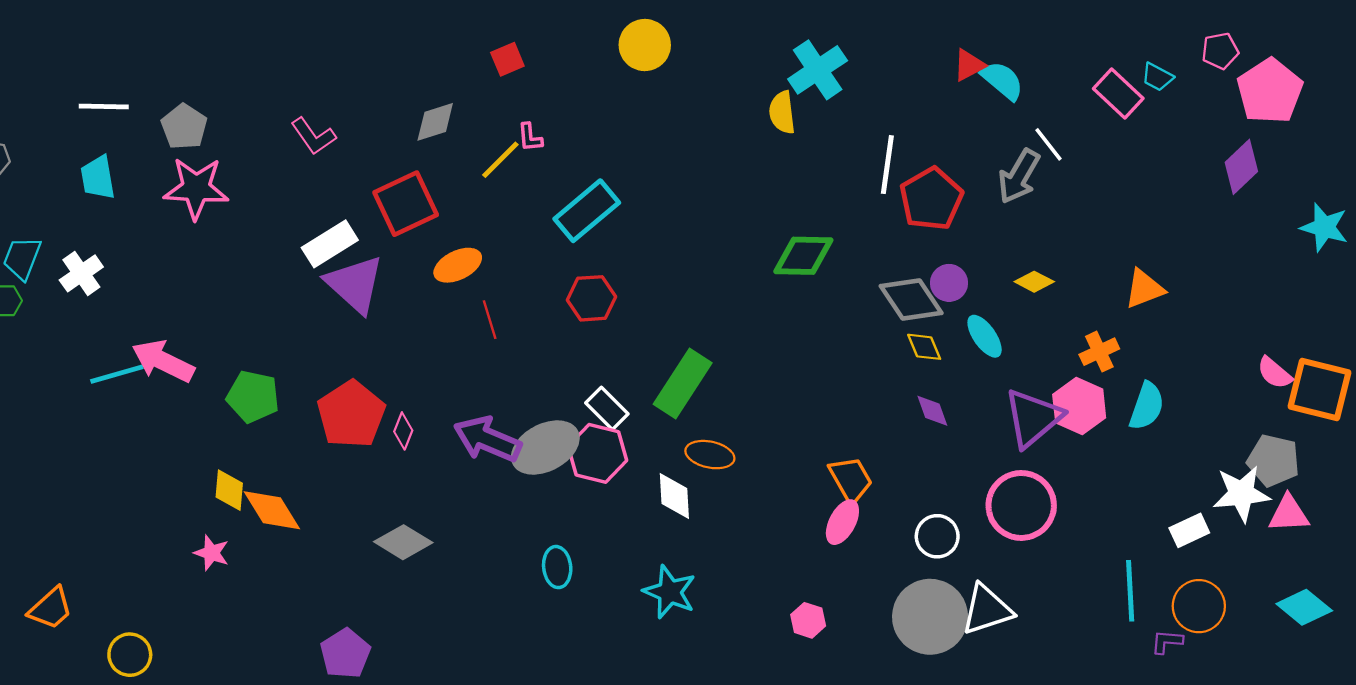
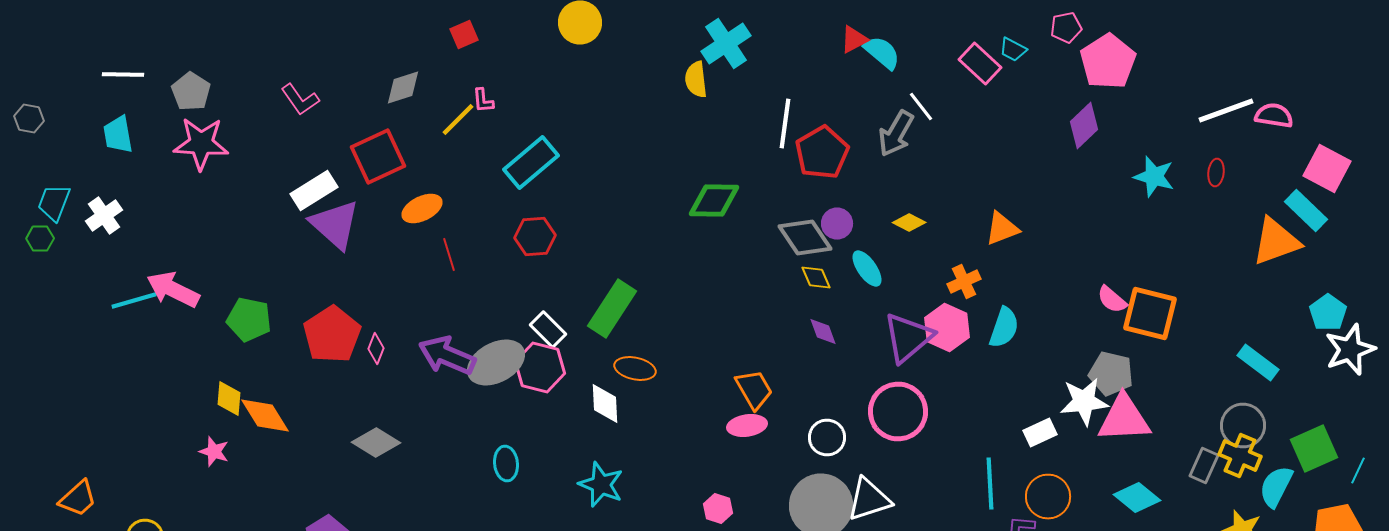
pink triangle: (1289, 514) -> (1124, 418), size x1.5
pink ellipse: (842, 522) -> (747, 426), turned 54

